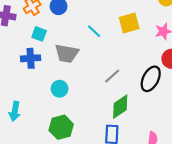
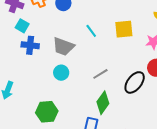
cyan square: (39, 34) -> (22, 26), moved
cyan circle: (60, 89) -> (61, 73), moved
green diamond: (120, 107) -> (103, 103), turned -30

